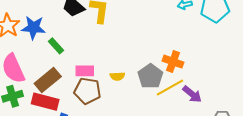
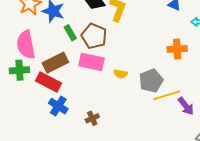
orange cross: (173, 62) -> (177, 49), moved, turned -36
pink rectangle: (85, 71) -> (92, 62), size x1.4
brown pentagon: (87, 91) -> (94, 36), moved

